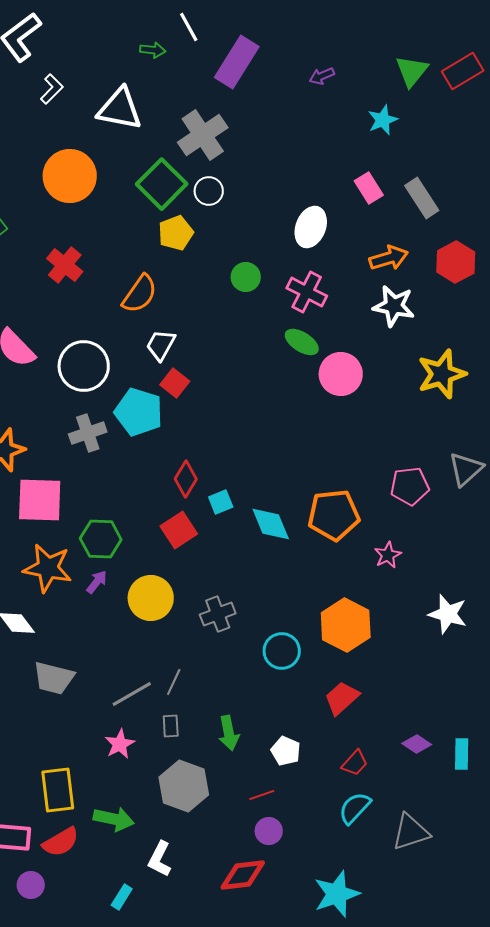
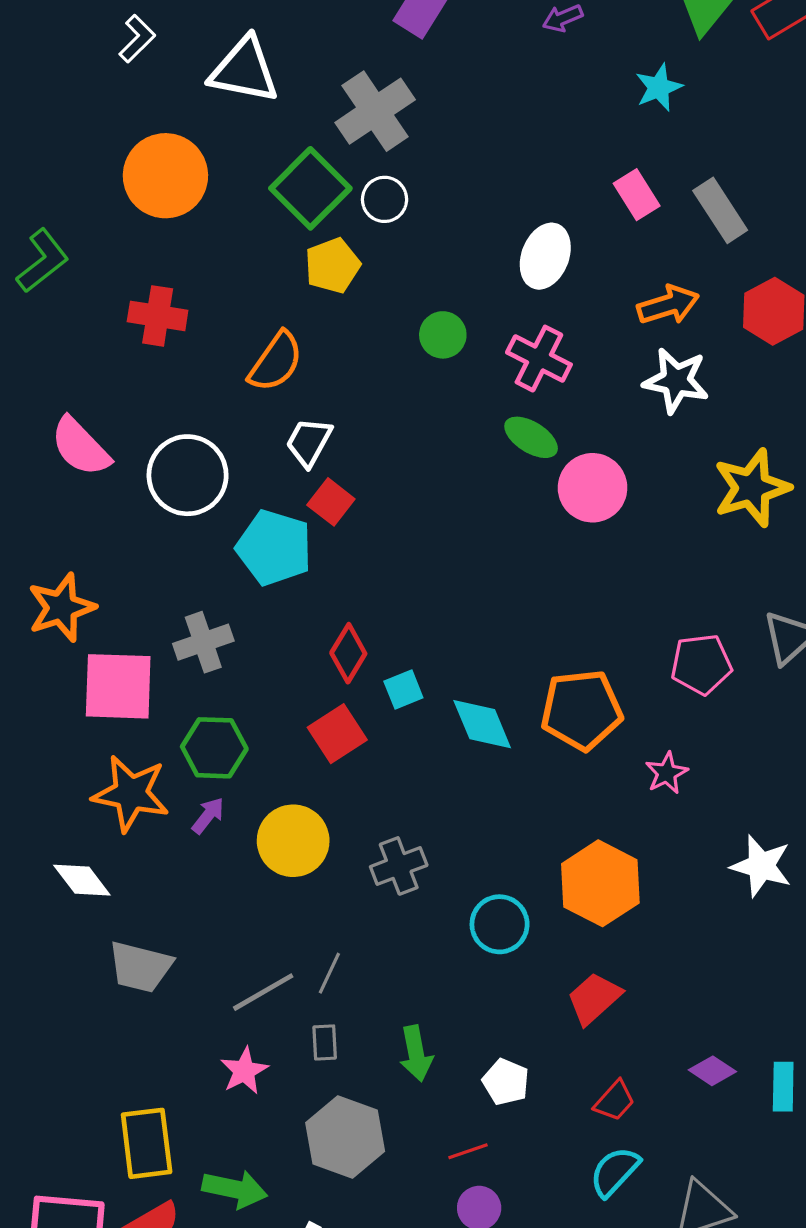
red cross: (65, 265) -> (158, 316), turned -30
gray cross: (88, 433) -> (203, 642), moved

